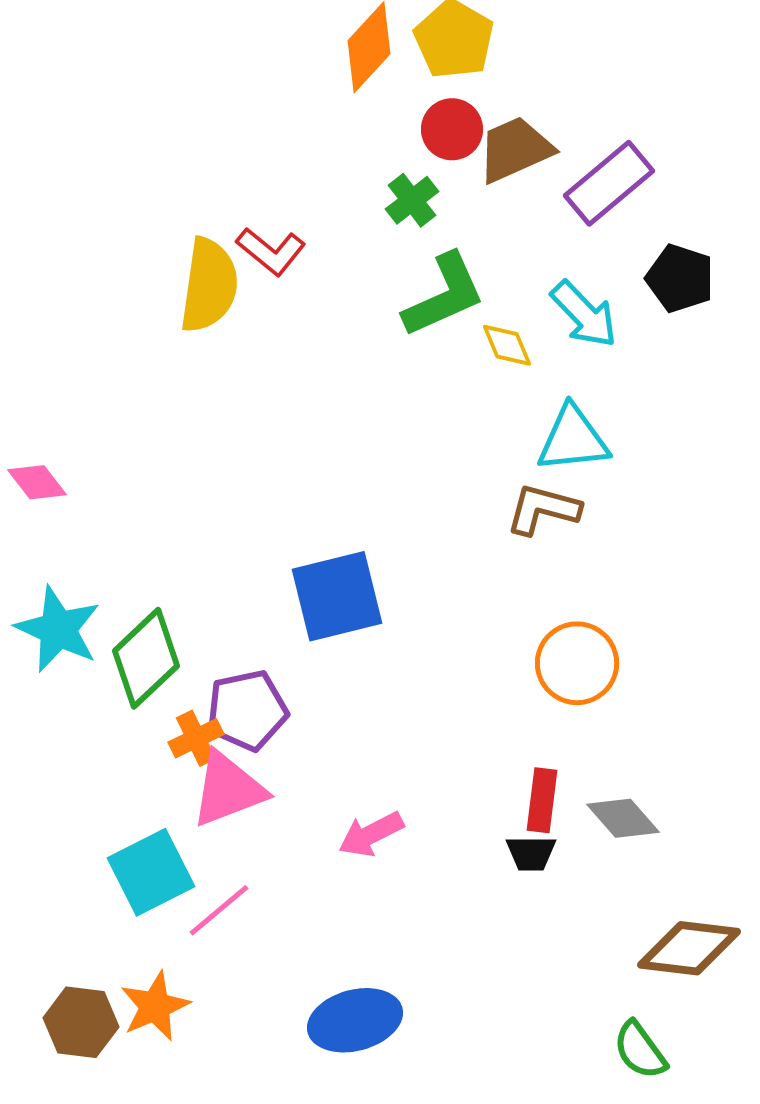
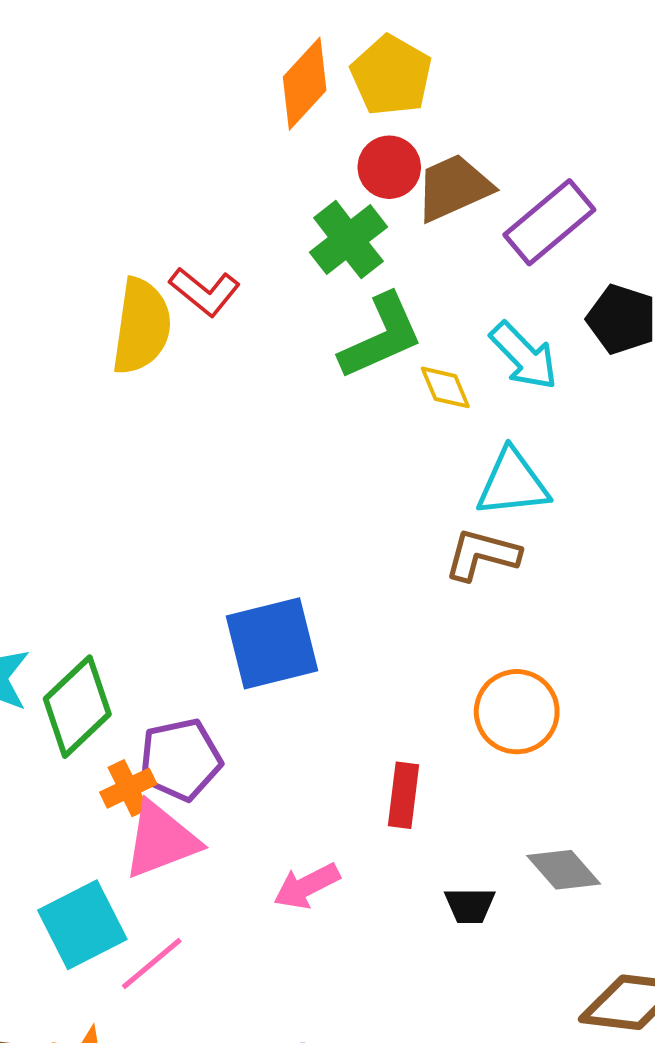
green cross: (412, 200) -> (348, 240), size x1.4
red rectangle: (542, 800) -> (404, 795), moved

